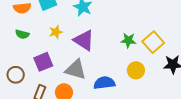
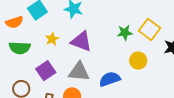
green semicircle: (22, 34) -> (20, 48), size x1.5

